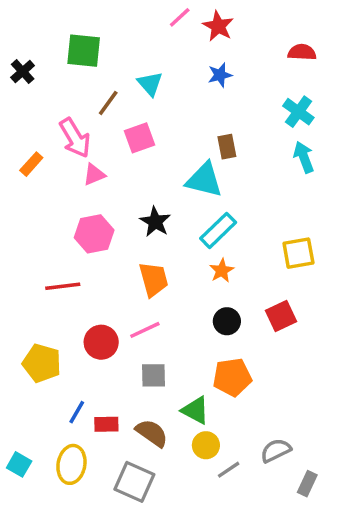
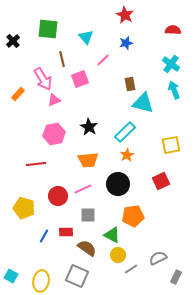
pink line: (180, 17) -> (103, 60), moved
cyan triangle: (150, 84) -> (86, 37), moved
brown line: (108, 103) -> (62, 59), turned -49
cyan triangle: (204, 180) -> (143, 103), moved
orange trapezoid: (154, 279) -> (88, 160), turned 100
black circle: (227, 321) -> (118, 184), moved, size x1.5
red rectangle: (106, 424) -> (66, 232), moved
cyan square: (19, 464) -> (11, 276), moved
yellow ellipse: (71, 464) -> (41, 281), moved

